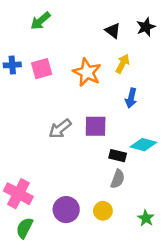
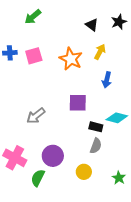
gray arrow: (60, 129) -> (36, 116), moved
purple circle: (66, 210) -> (53, 156), moved
green semicircle: (25, 228) -> (38, 178), moved

